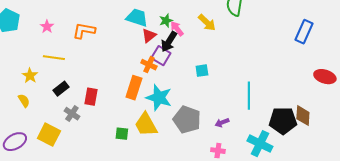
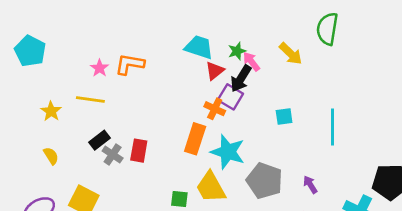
pink star: (47, 27) -> (100, 68), moved
yellow star: (30, 76) -> (51, 111), moved
cyan line: (249, 96) -> (333, 127), moved
gray cross: (72, 114) -> (113, 154), moved
purple arrow: (222, 123) -> (310, 185), turned 80

